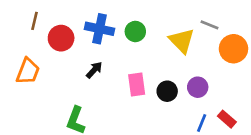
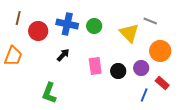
orange circle: (233, 49) -> (160, 51), moved
red rectangle: (227, 119) -> (162, 83), moved

